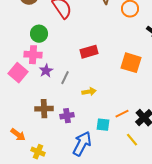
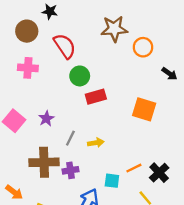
green circle: (39, 34) -> (80, 76), moved
pink cross: (33, 55) -> (28, 68), moved
gray line: (65, 78) -> (70, 138), moved
brown cross: (44, 109) -> (44, 162), size x1.4

